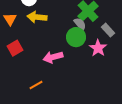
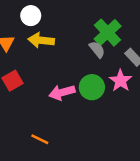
green circle: (76, 37) -> (92, 87), moved
orange line: (36, 85) -> (40, 139), moved, turned 56

